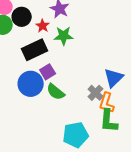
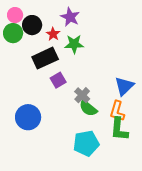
blue circle: (31, 84) -> (28, 117), moved
green semicircle: (56, 92) -> (88, 108), moved
gray cross: (96, 93) -> (82, 95), moved

